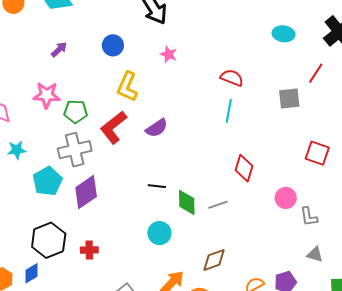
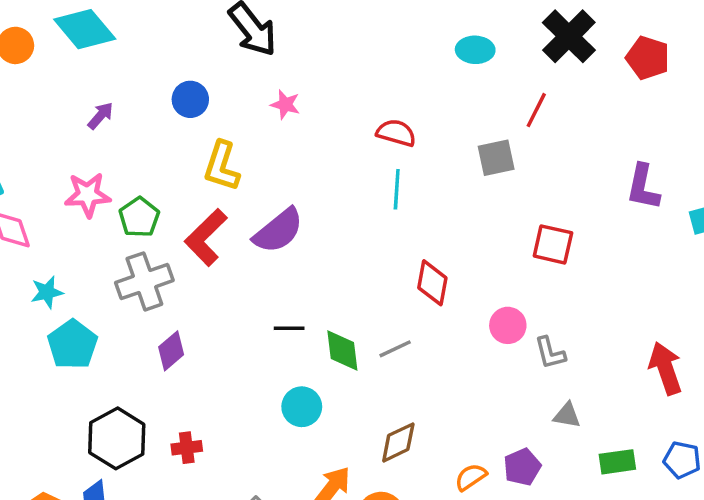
green pentagon: (76, 112) -> (139, 217), turned -30
purple semicircle: (157, 128) -> (278, 231), size x1.4
cyan pentagon: (47, 181) -> (72, 345), moved
purple diamond: (86, 192) -> (171, 351), size x0.7

